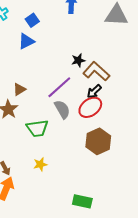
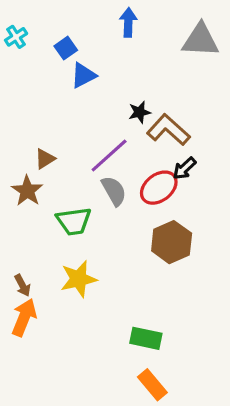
blue triangle: (26, 41) -> (83, 75), moved
black arrow: (94, 91) -> (184, 168), moved
yellow star: (40, 164) -> (79, 279), size x1.6

